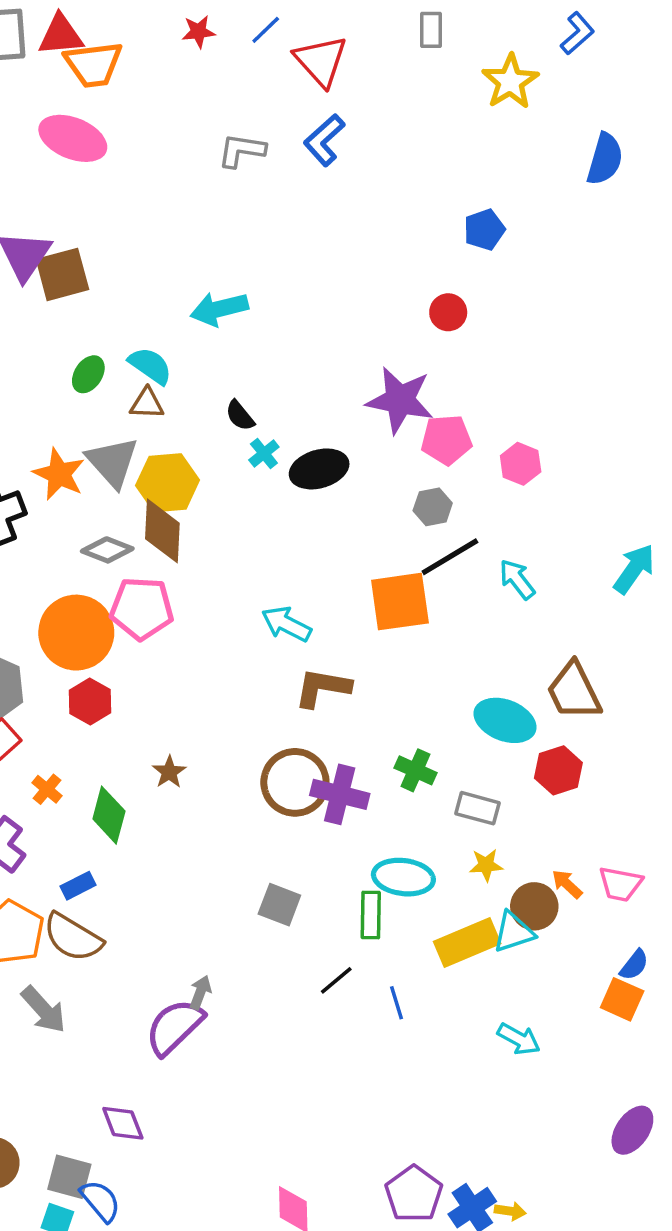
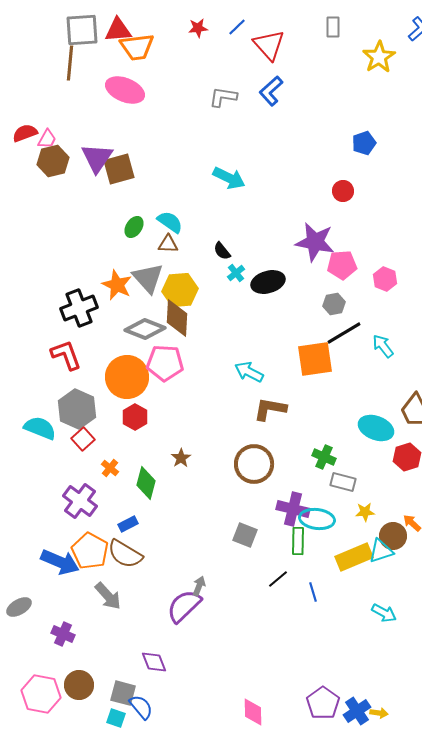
cyan arrow: (219, 309) -> (229, 178), moved, turned -140
gray diamond: (107, 550) -> (145, 329), size x1.4
purple cross: (340, 794) -> (293, 509), moved
gray rectangle: (477, 808) -> (343, 482), moved

